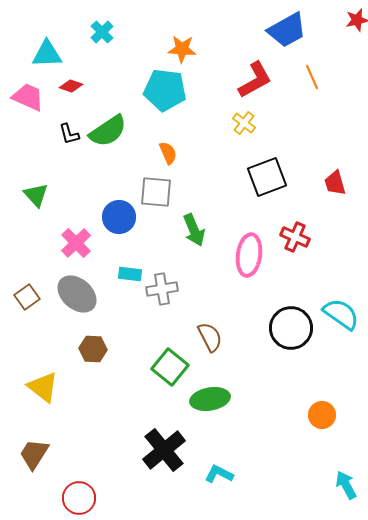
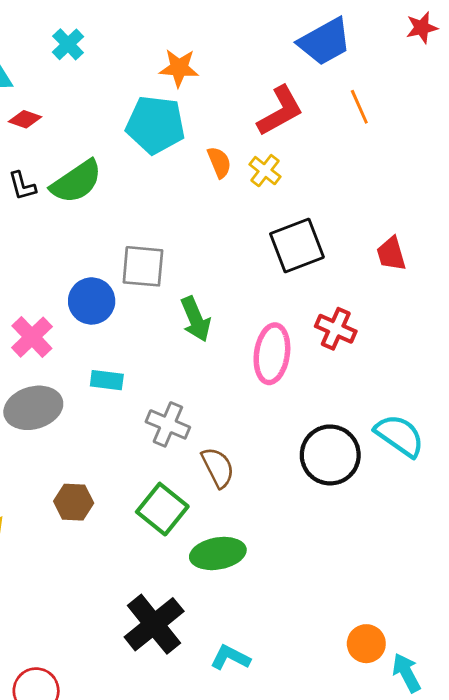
orange semicircle: (168, 153) -> (219, 162), moved
gray cross: (162, 289) -> (168, 424), moved, turned 32
gray ellipse: (77, 294) -> (33, 408), turned -57
brown hexagon: (93, 349) -> (74, 502), moved
orange circle: (322, 415) -> (366, 644), moved

